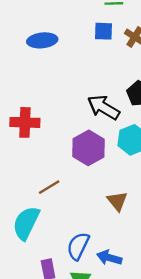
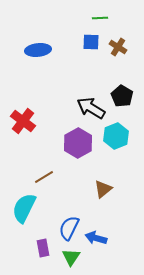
red cross: (25, 122) -> (23, 121), turned 35
brown triangle: (117, 201) -> (103, 189), turned 30

